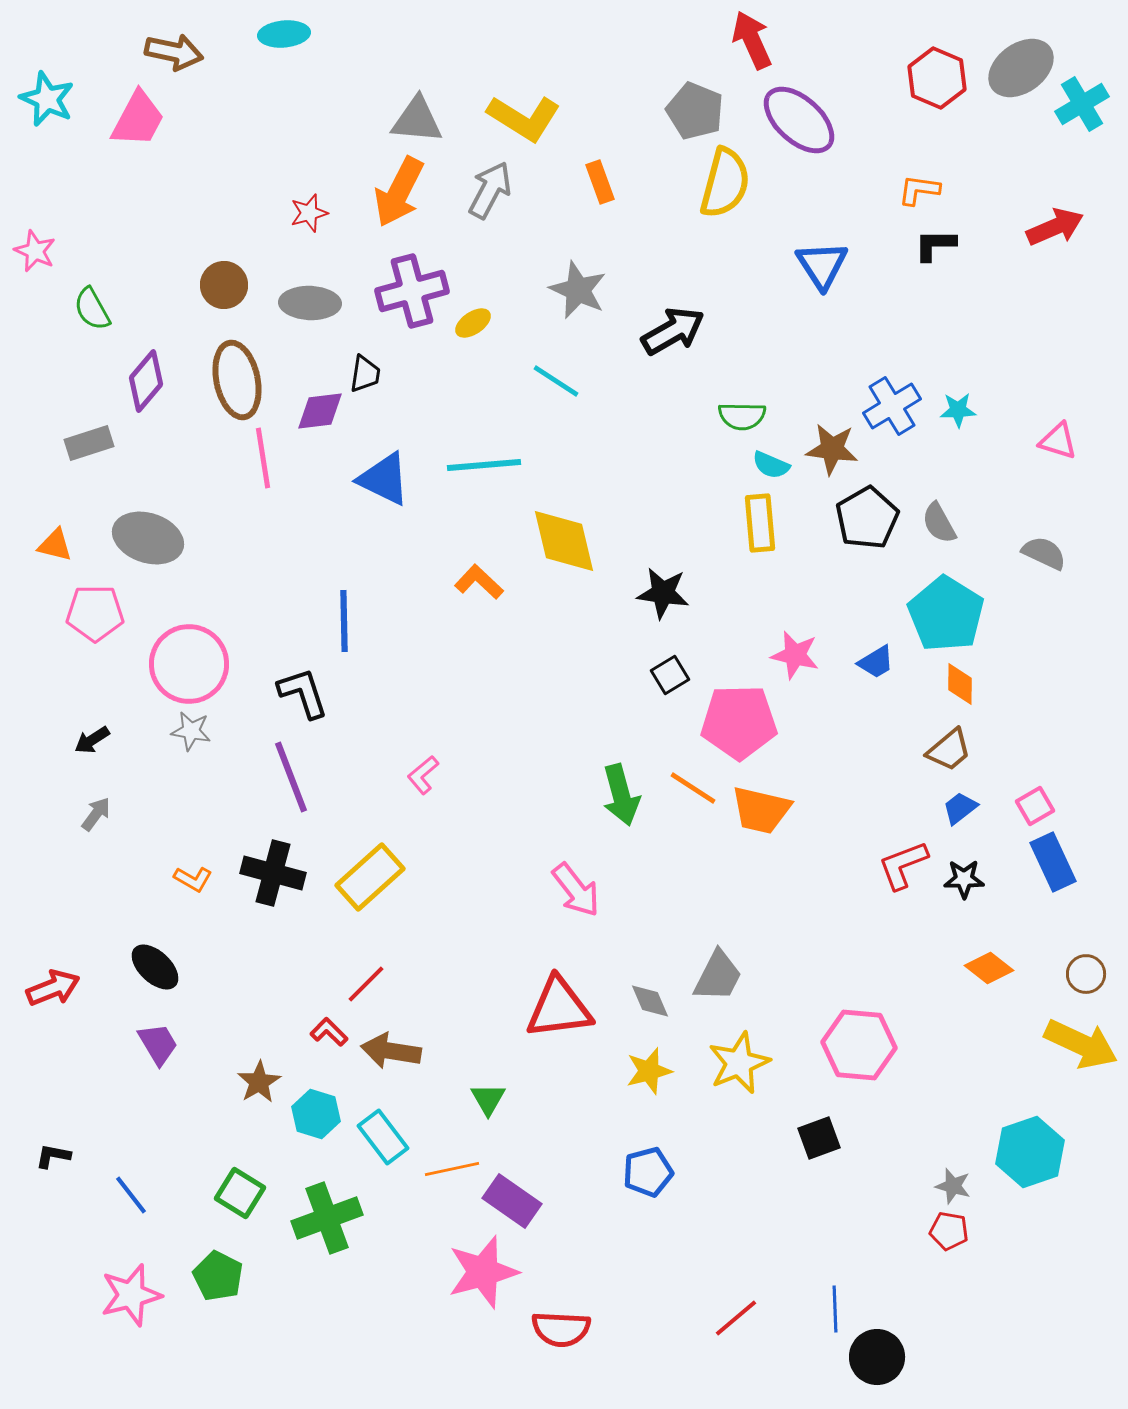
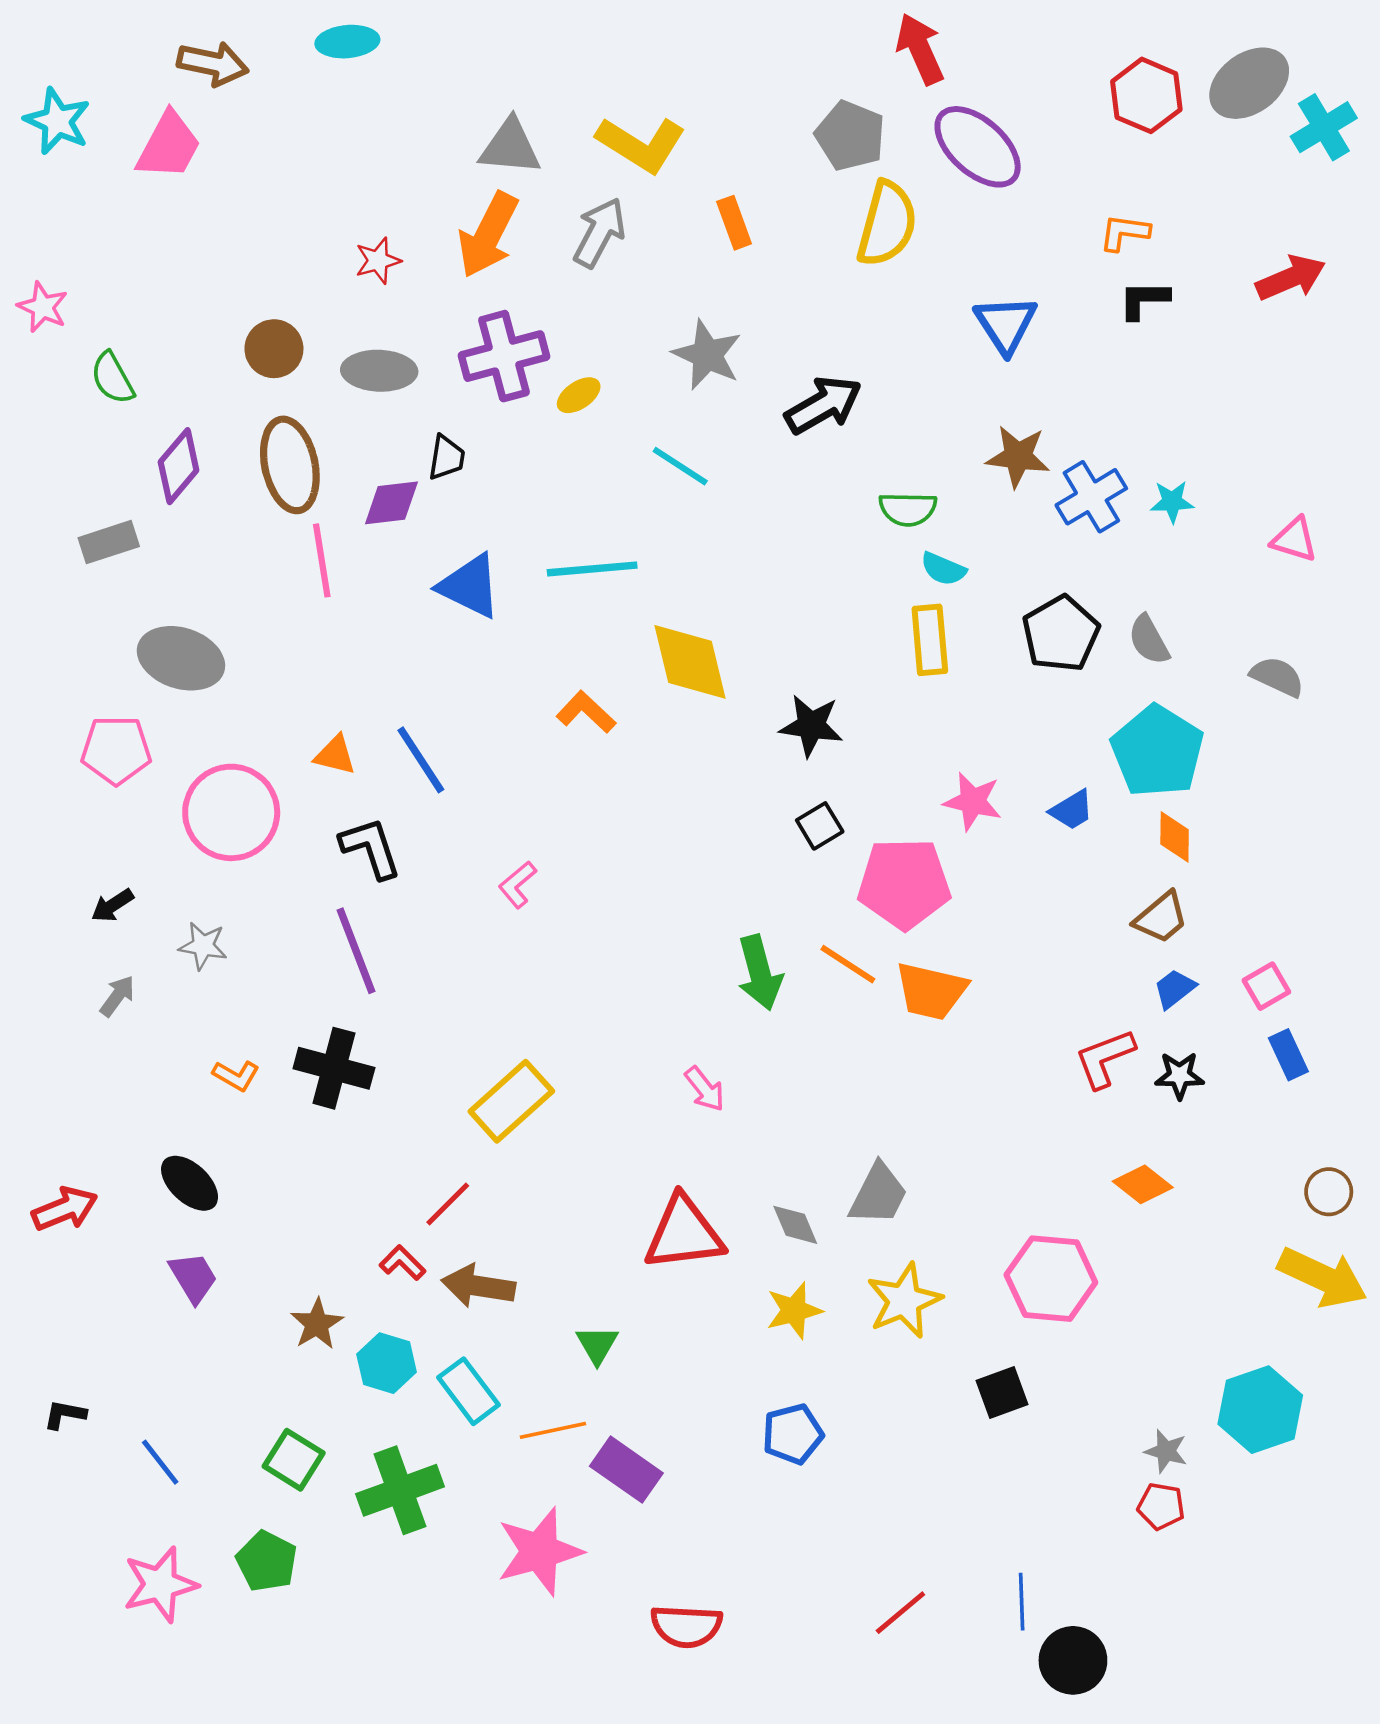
brown star: (832, 449) -> (1018, 456), moved
orange triangle: (55, 545) -> (335, 755), moved
blue line: (344, 621) -> (421, 760), turned -32
gray star: (191, 731) -> (203, 946), moved
pink L-shape: (423, 775) -> (517, 885), moved
blue rectangle: (1053, 862) -> (1288, 1055), size x0.7
yellow rectangle: (370, 877) -> (511, 1101), moved
pink arrow: (576, 890) -> (705, 1089), size x0.7
orange diamond: (989, 968) -> (1143, 1184), moved
pink star: (483, 1272) -> (539, 1551), moved

